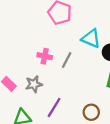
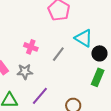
pink cross: (45, 56) -> (31, 47), moved

